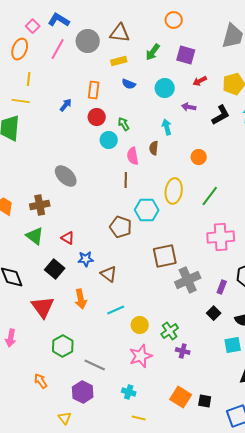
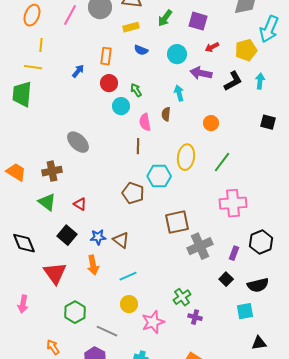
purple arrow: (189, 107) -> (201, 73), size x1.5
blue star: (86, 259) -> (98, 237), moved
yellow circle: (140, 325) -> (129, 304), moved

